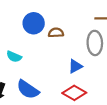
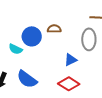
blue circle: (34, 23) -> (32, 36), moved

